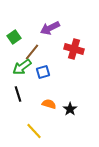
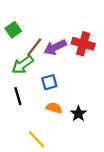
purple arrow: (50, 28) -> (55, 47), moved
blue square: (43, 72) -> (49, 82), moved

